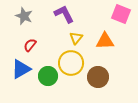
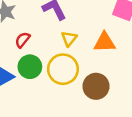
red semicircle: (30, 45) -> (23, 40), moved
green circle: (48, 76) -> (30, 67), moved

